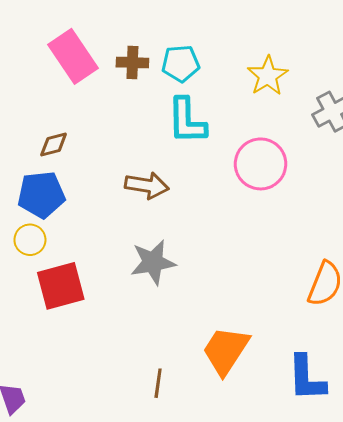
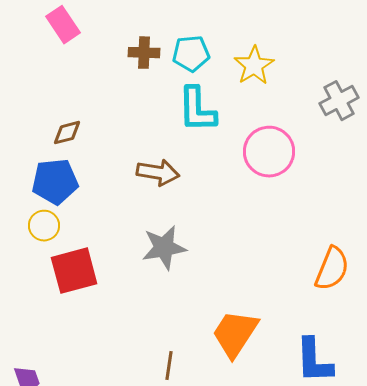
pink rectangle: (73, 56) -> (63, 25), moved, size x0.7
yellow star: (268, 76) -> (254, 66), moved

